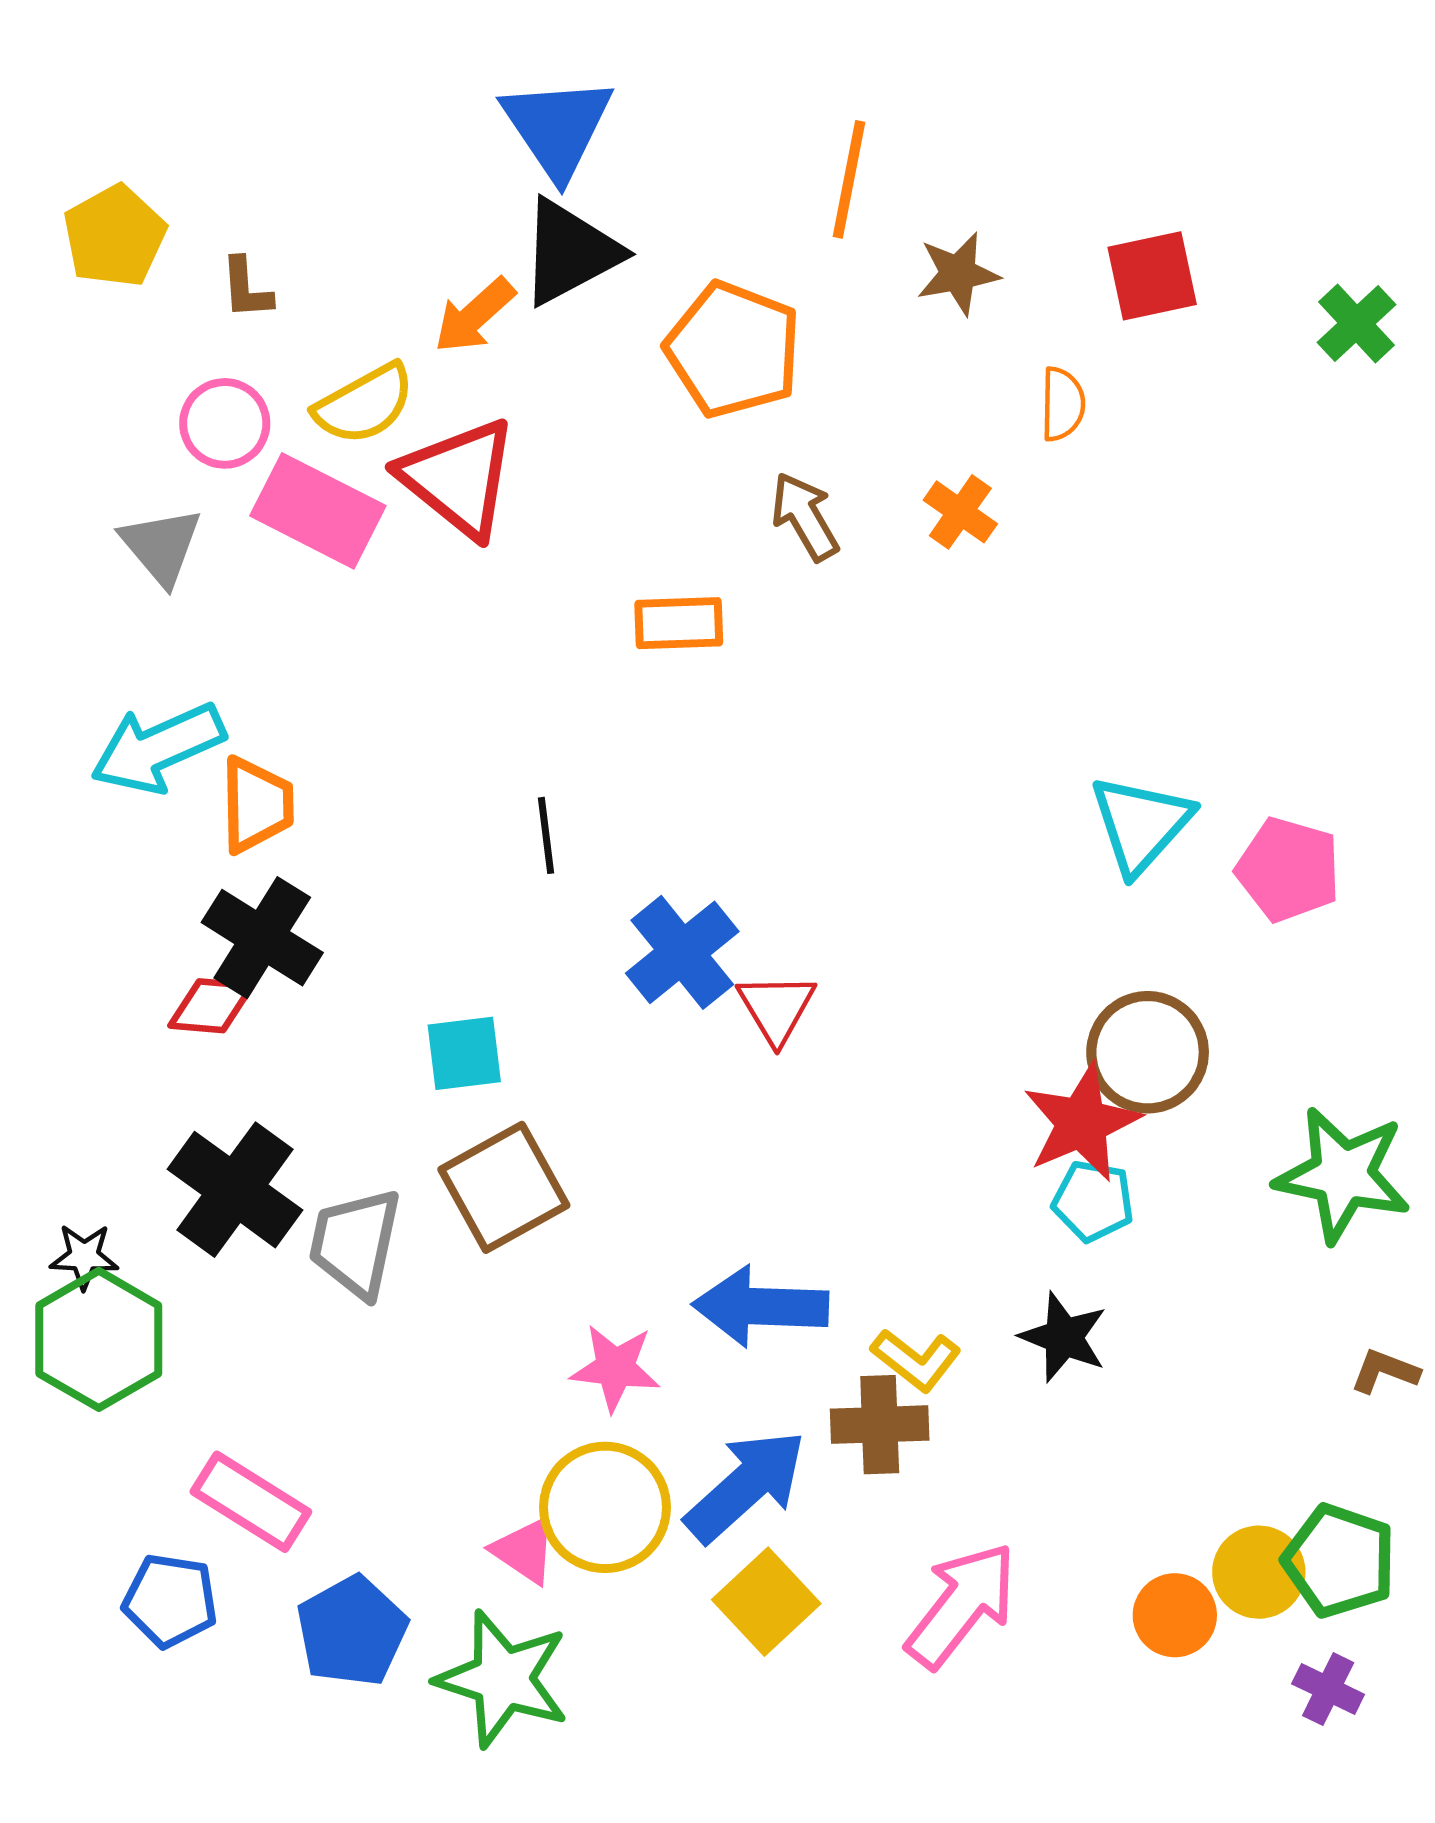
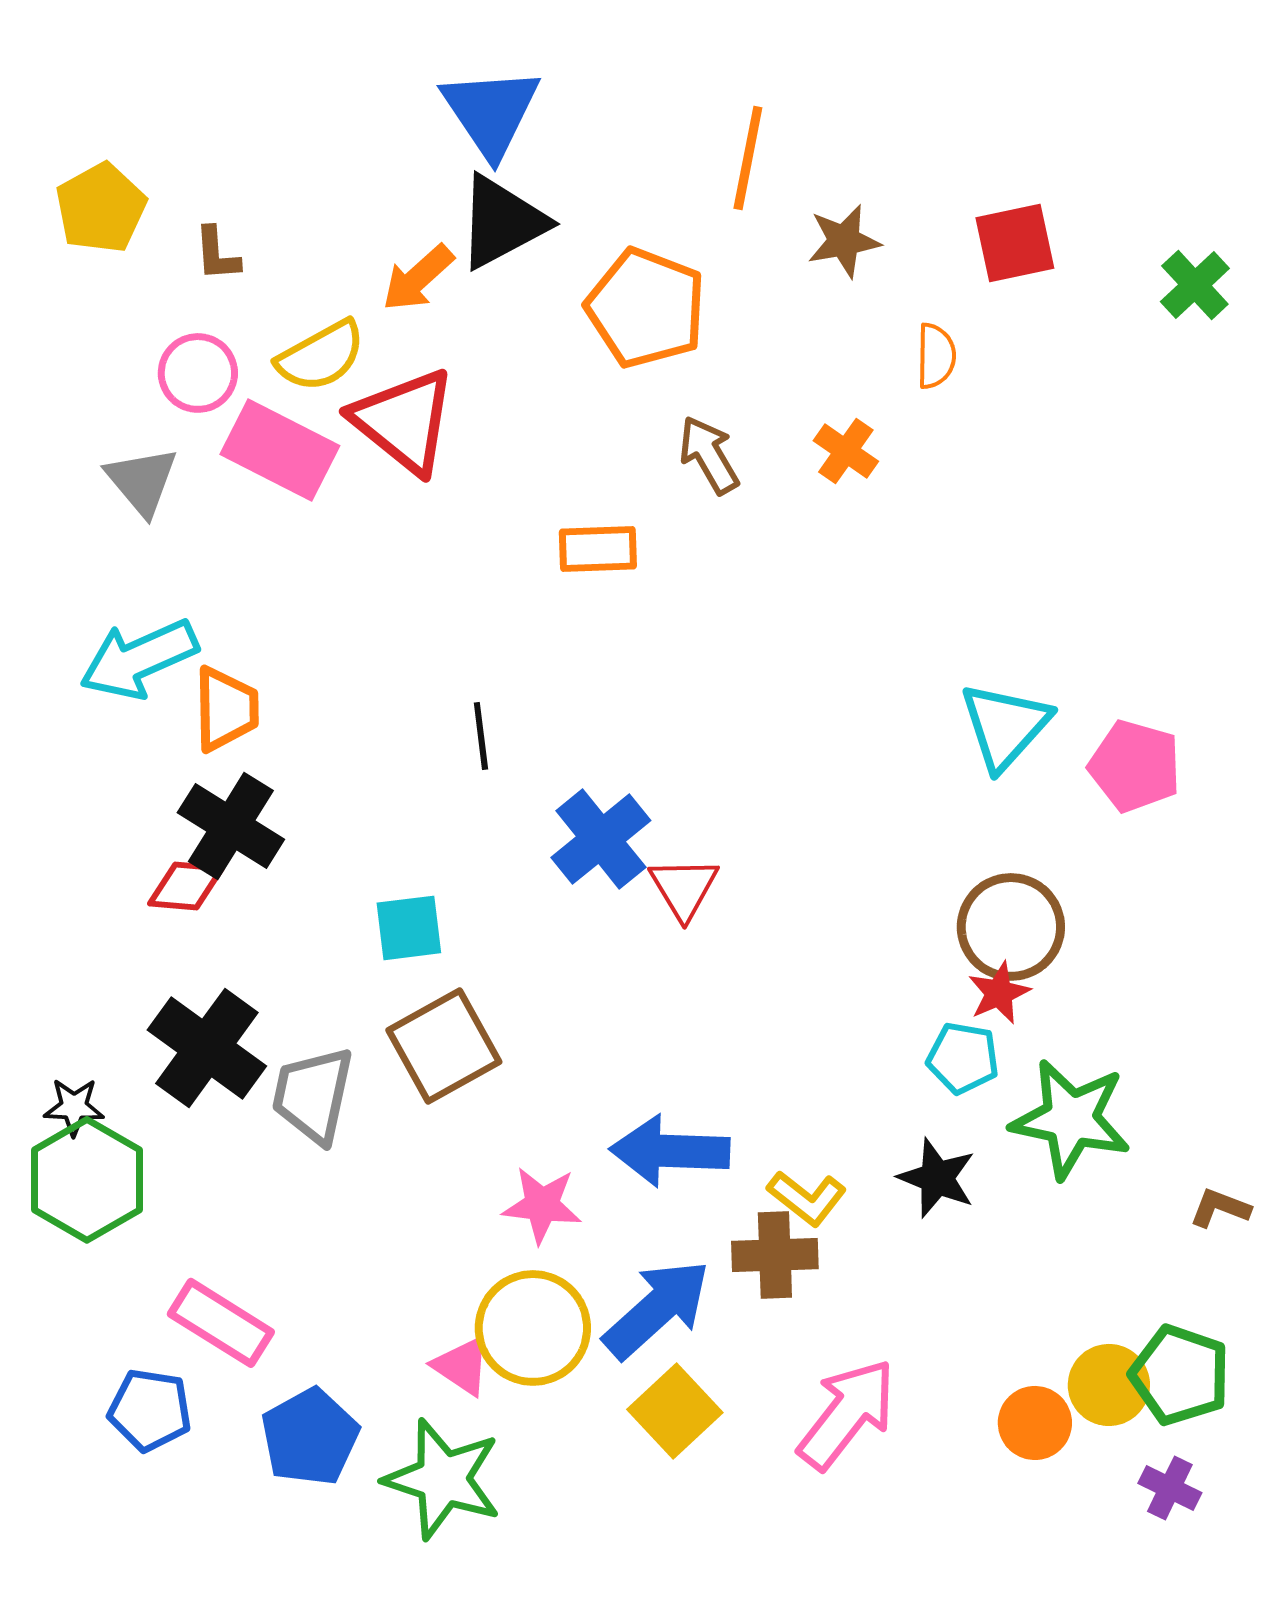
red star: (1082, 1123) -> (999, 993), moved, size x0.6
green star: (1343, 1175) -> (1071, 1119), moved

